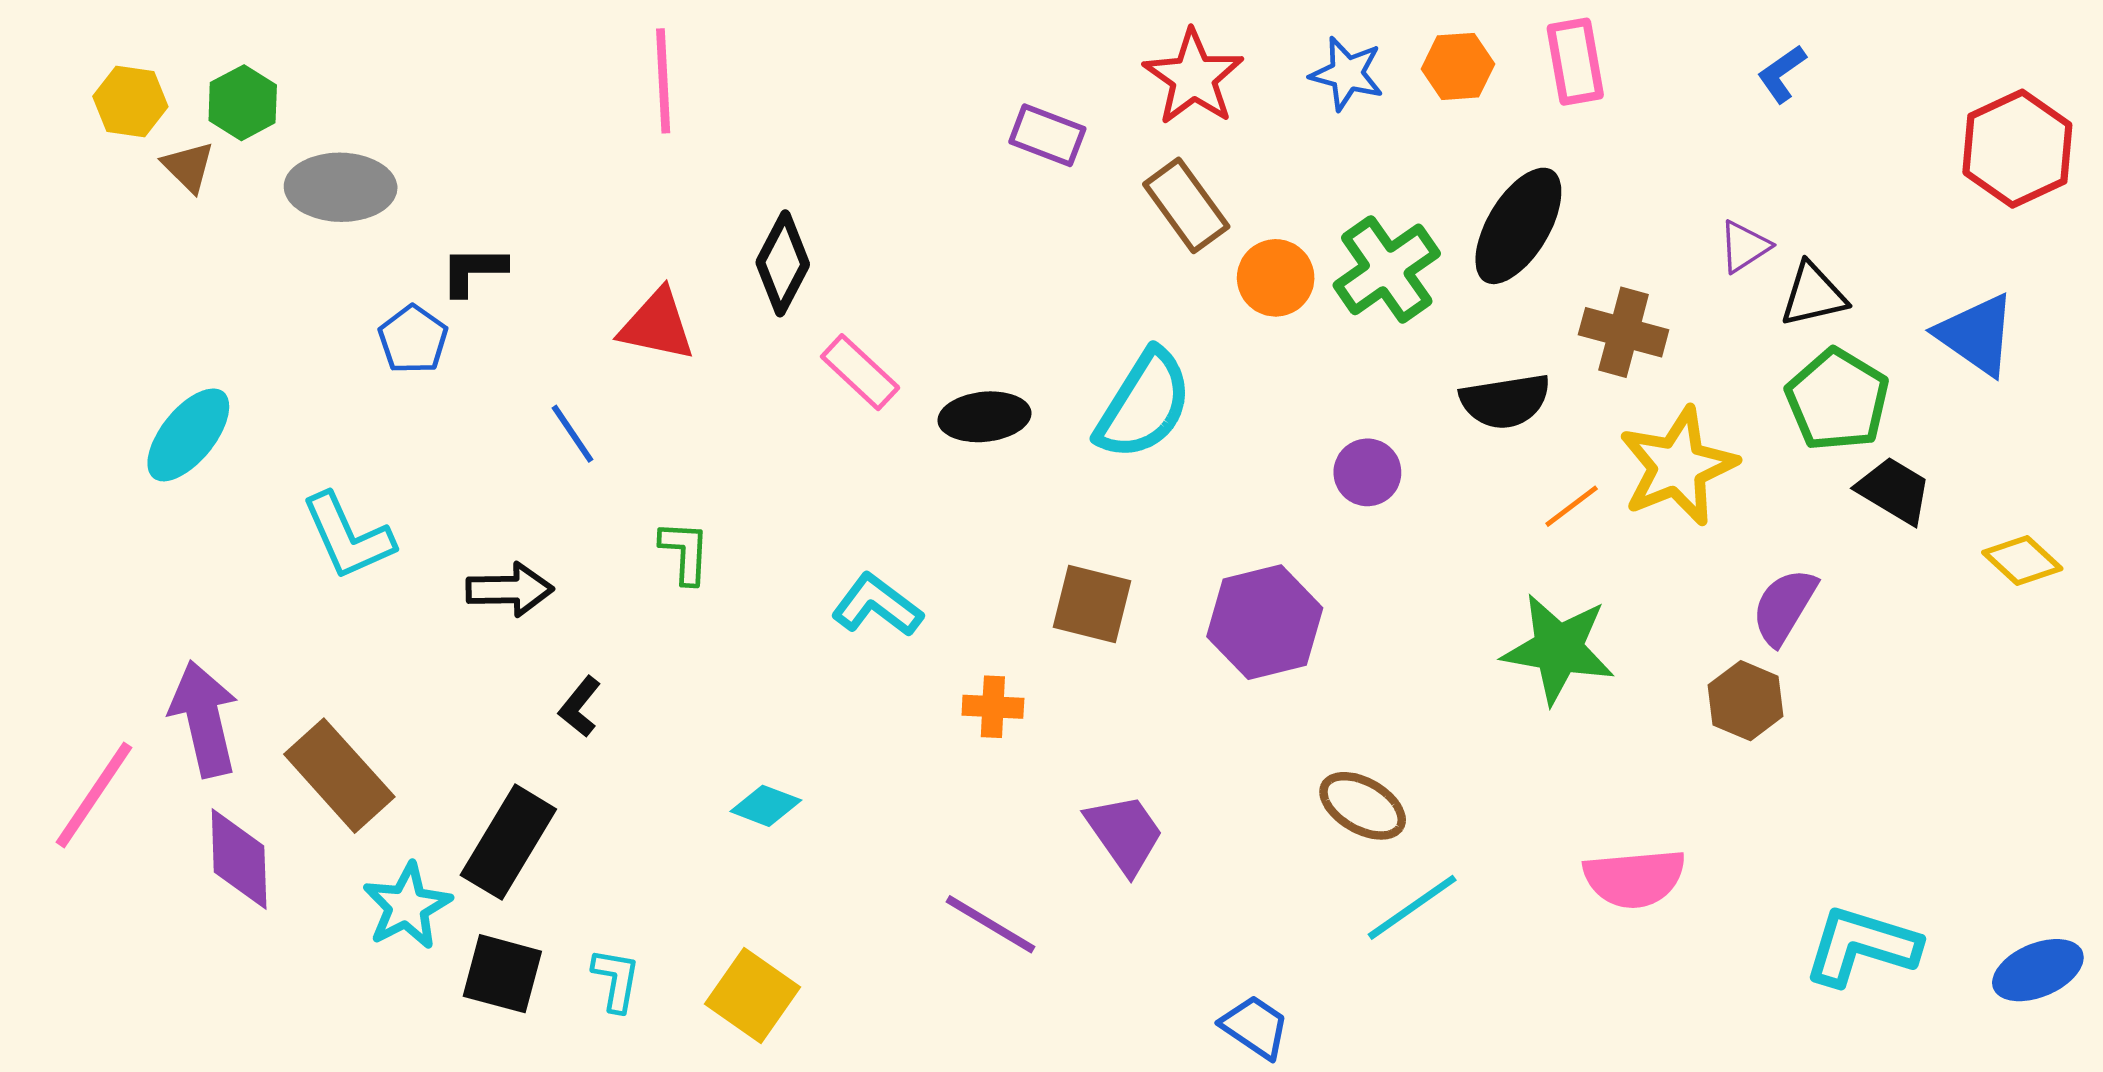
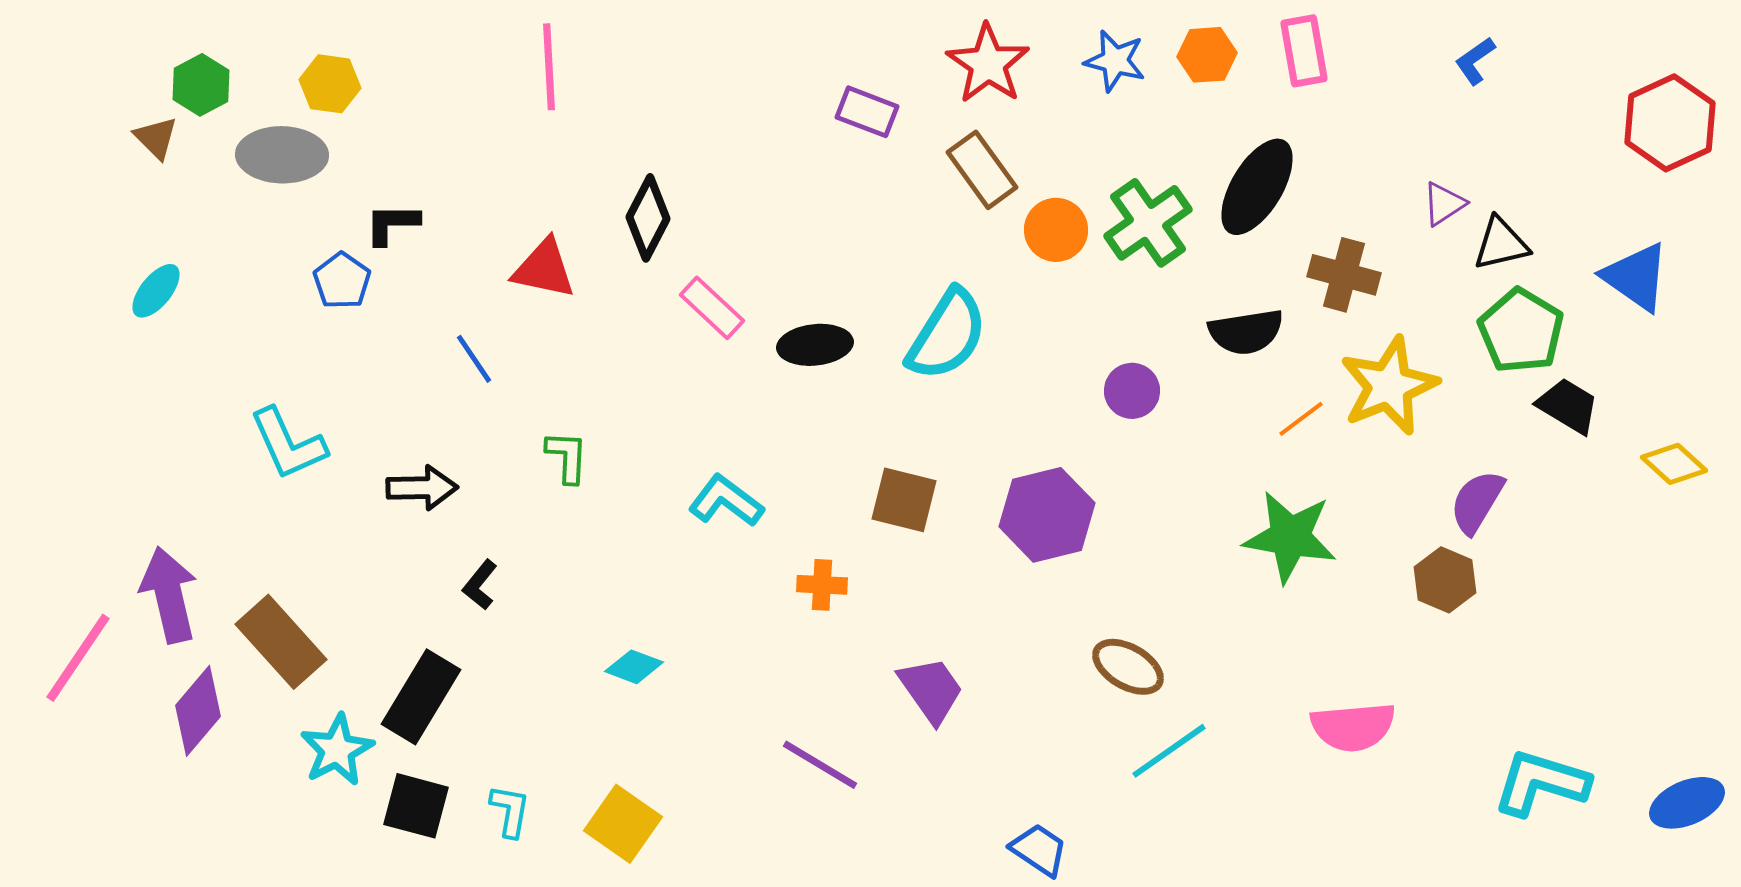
yellow hexagon: (130, 101) -> (330, 84), moved
cyan ellipse: (188, 435) -> (156, 291), moved, size x0.7
purple diamond: (239, 859) -> (198, 711), turned 42

